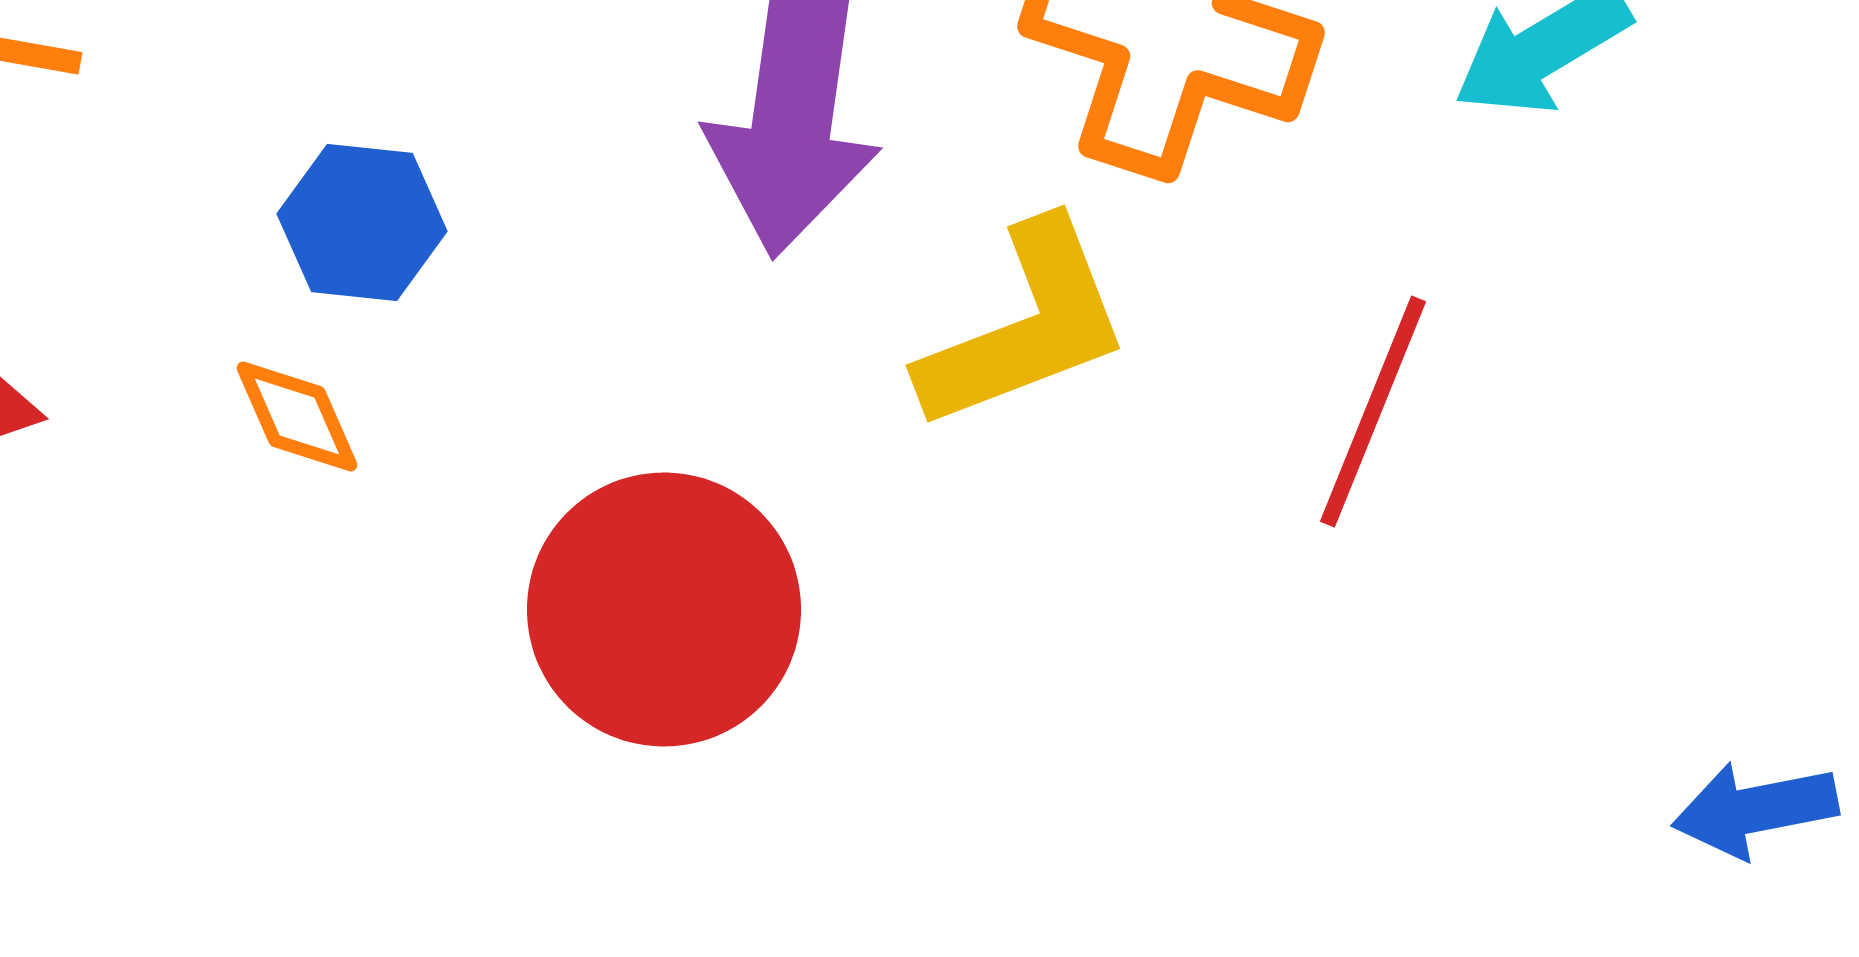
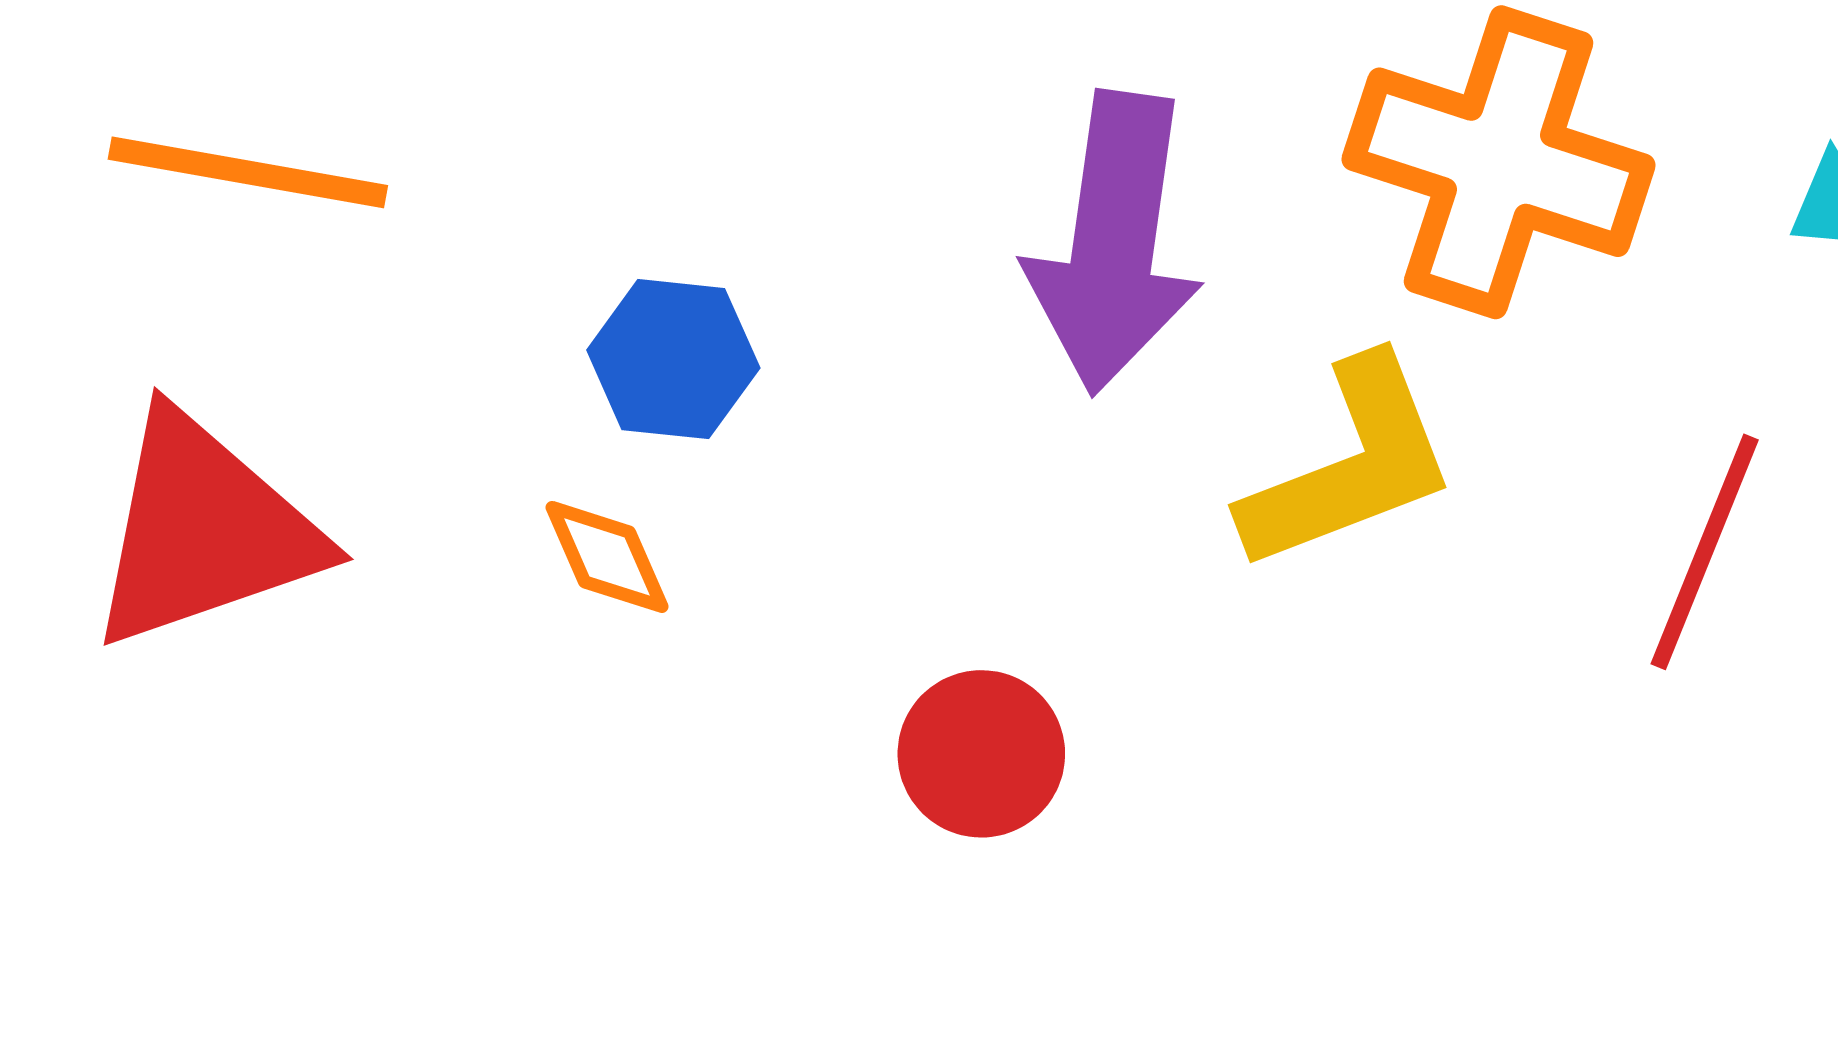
red circle: (664, 609) -> (981, 754), size x0.6

